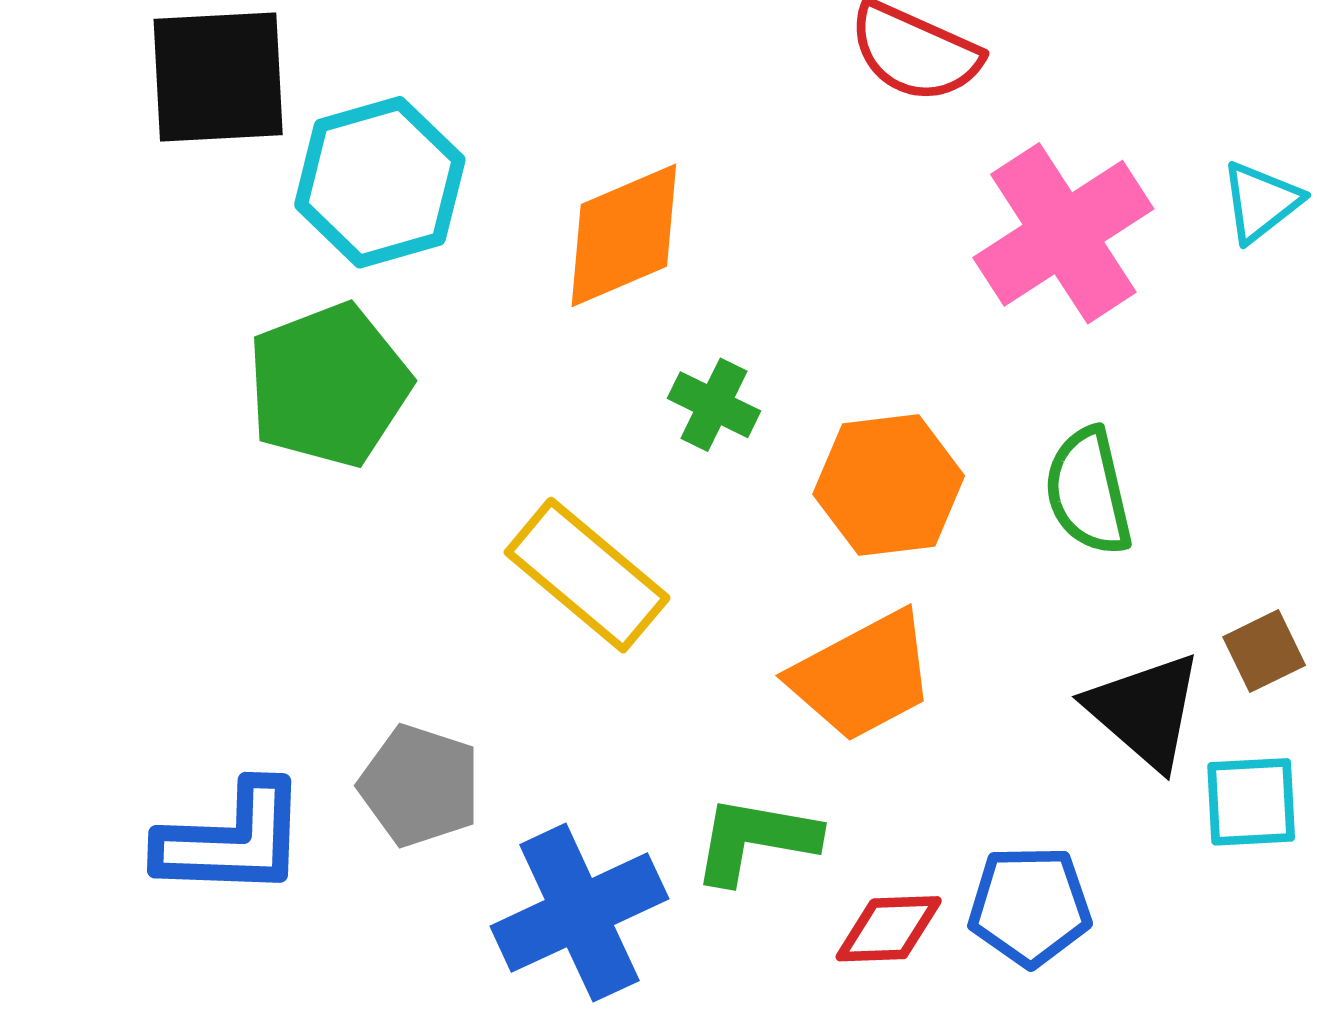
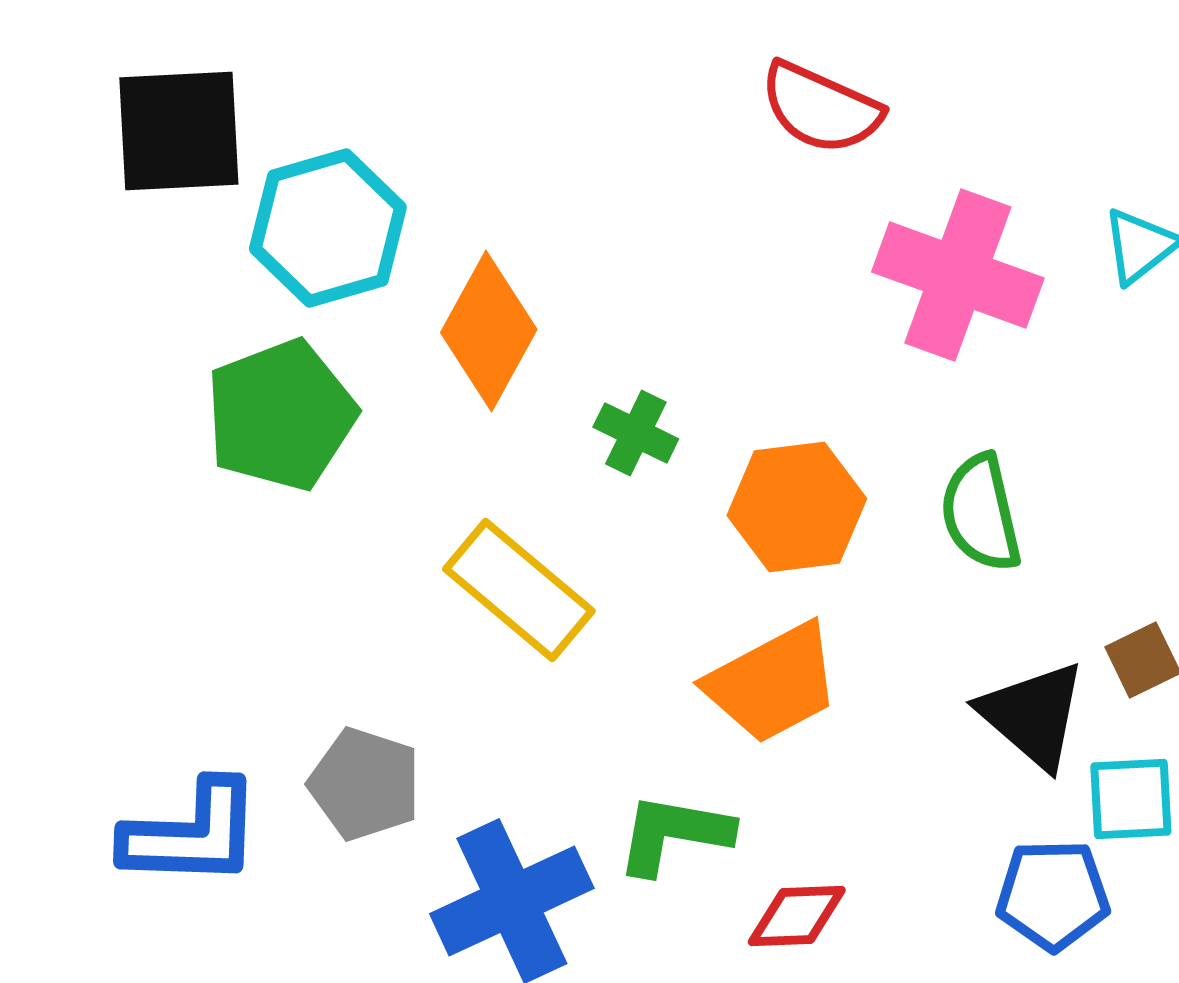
pink cross: (1063, 233) -> (958, 275), turned -37
orange diamond: (624, 235) -> (489, 331), moved, turned -38
blue pentagon: (1030, 906) -> (1053, 895), moved

